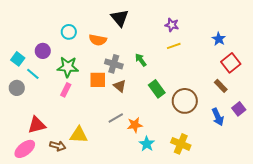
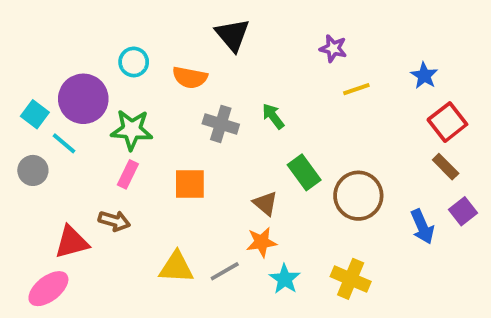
yellow line: (174, 46) -> (356, 89), moved
purple circle: (43, 51) -> (83, 99), size x1.6
orange square: (98, 80) -> (190, 184), moved
brown triangle: (120, 86) -> (265, 203), moved
brown rectangle: (221, 86) -> (446, 167), moved
gray line: (116, 118) -> (225, 271), moved
yellow triangle: (79, 135) -> (176, 267), moved
brown arrow: (58, 146) -> (114, 221), moved

